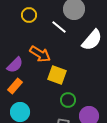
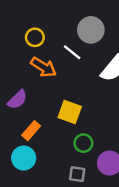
orange arrow: (40, 54) -> (44, 67), moved
orange rectangle: (15, 86) -> (31, 131), moved

